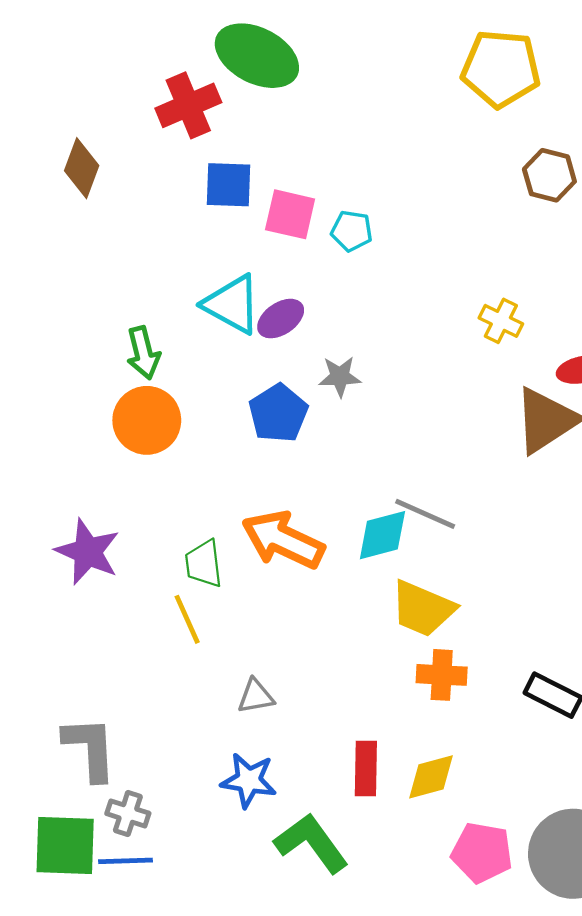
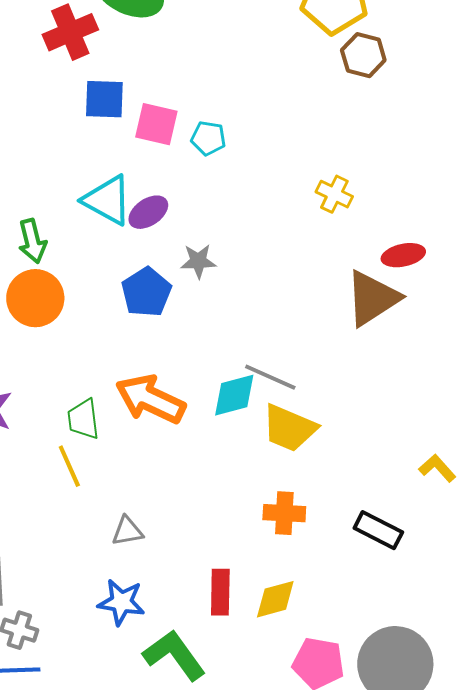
brown hexagon: (549, 175) -> (363, 55), moved
yellow cross: (501, 321) -> (334, 194), moved
yellow trapezoid: (423, 609) -> (289, 428), moved

